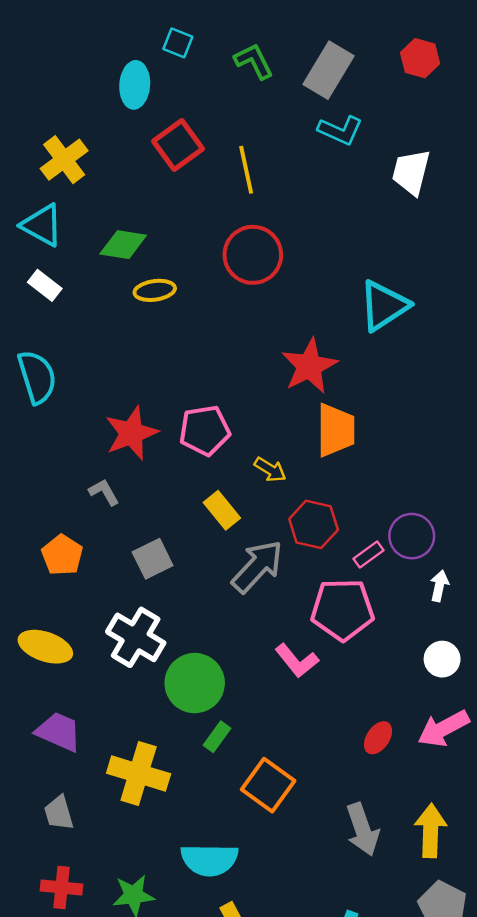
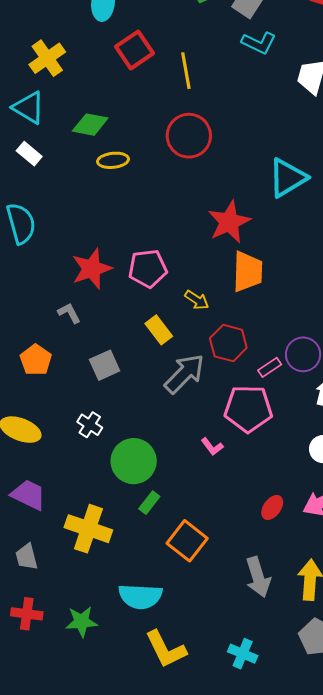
white cross: (136, 637) -> (90, 425), size x0.6
pink L-shape: (297, 661) -> (212, 447), size x0.7

